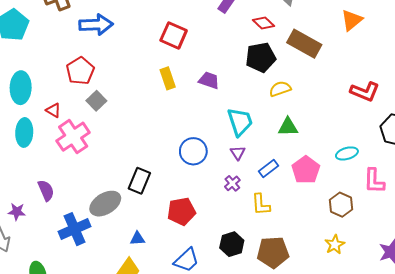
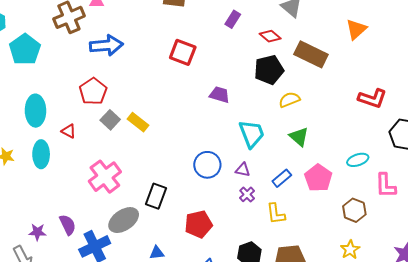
yellow rectangle: (168, 78) -> (138, 122), moved, turned -30
green triangle: (288, 127) -> (299, 137), turned 45
pink cross: (73, 137) -> (105, 177), moved
purple triangle: (238, 153) -> (243, 170), moved, turned -42
purple semicircle: (46, 190) -> (68, 225), moved

